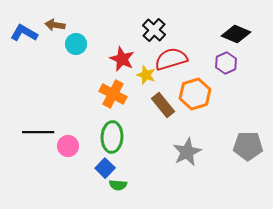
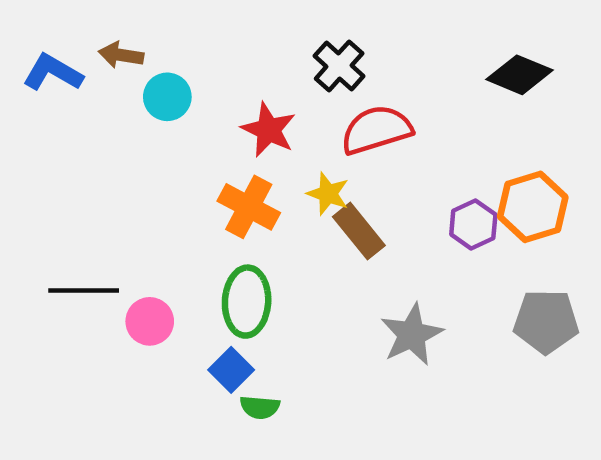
purple hexagon: (226, 63) -> (473, 224), moved
yellow star: (146, 75) -> (328, 194), moved
orange hexagon: (195, 94) -> (533, 207), moved

